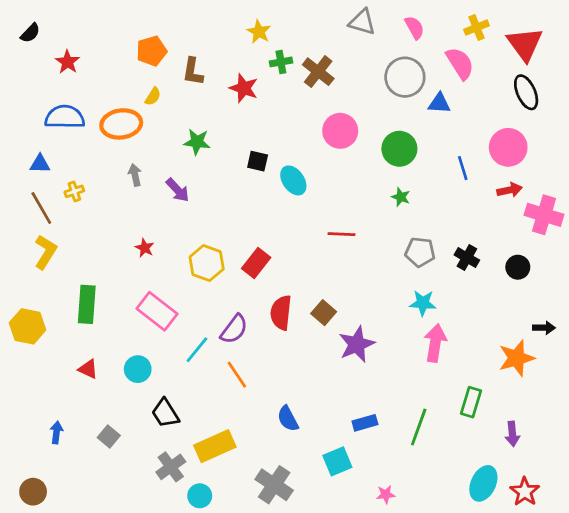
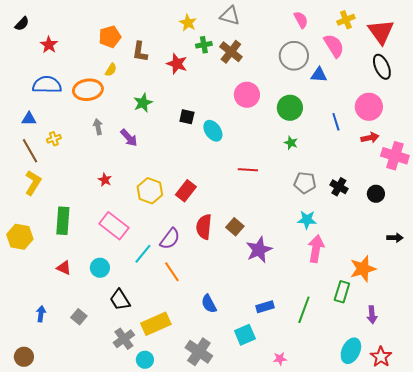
gray triangle: (362, 22) -> (230, 16), moved
green star: (197, 142) -> (143, 103), turned -30
orange star: (516, 358) -> (363, 269), moved

